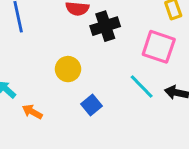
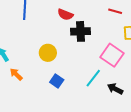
cyan line: (142, 86) -> (93, 78), turned 66
blue square: (92, 105) -> (57, 81), turned -32

